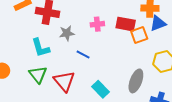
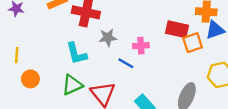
pink cross: (97, 24) -> (141, 46), moved
green triangle: (38, 75) -> (72, 85), turned 42

